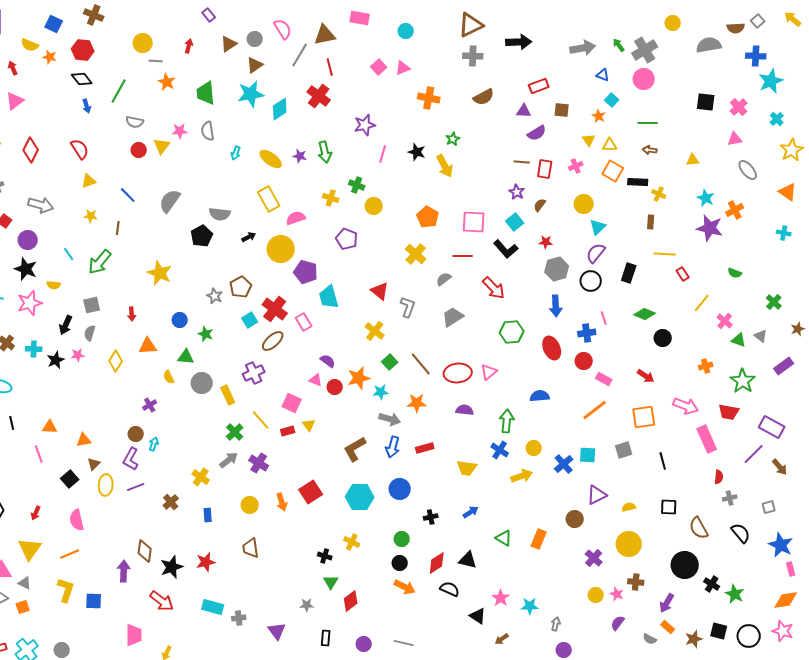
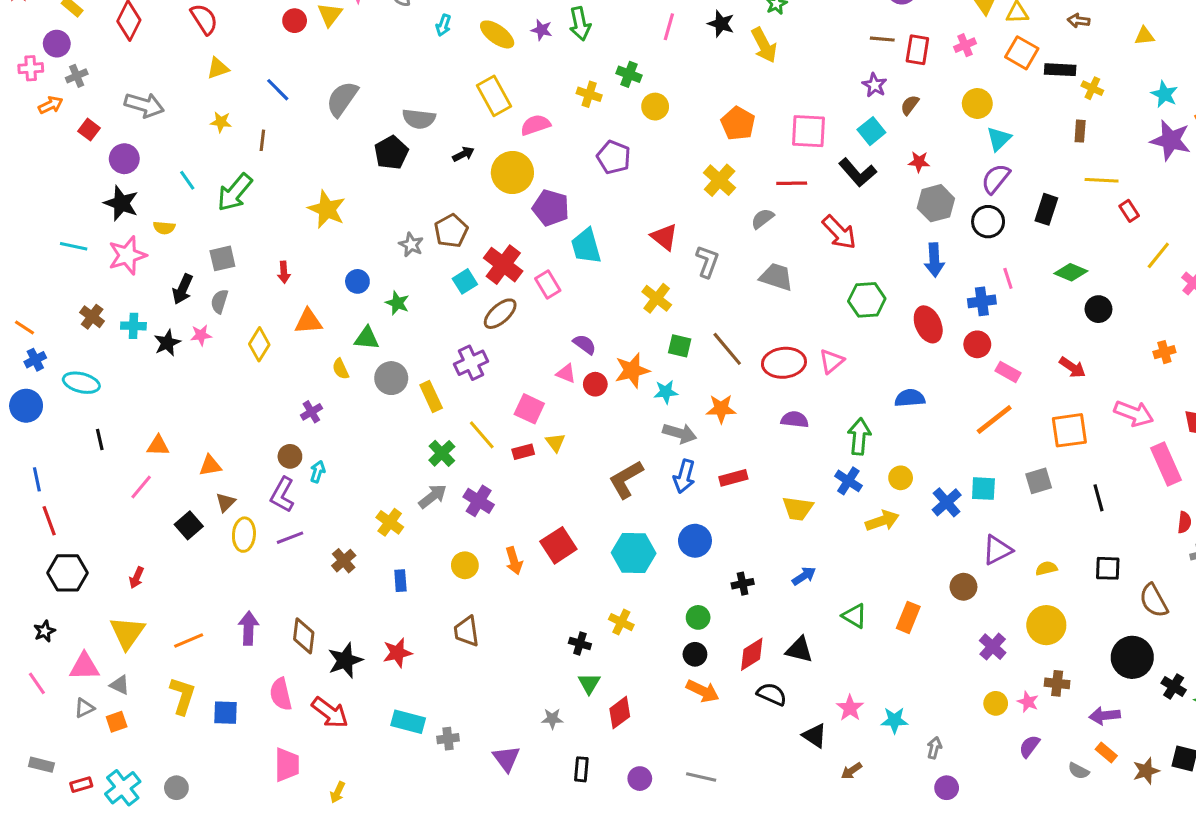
gray trapezoid: (453, 317) -> (776, 277), turned 50
green square: (390, 362) -> (680, 346), turned -35
pink line: (39, 454) -> (141, 487), turned 60
pink semicircle: (77, 520) -> (281, 694), moved
purple arrow: (124, 571) -> (249, 628), moved
purple arrow: (667, 603) -> (1105, 716), turned 54

